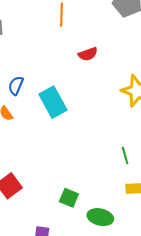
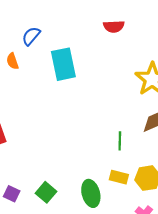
green square: (69, 198) -> (46, 192), moved
green ellipse: (100, 217) -> (91, 193), moved, turned 45

